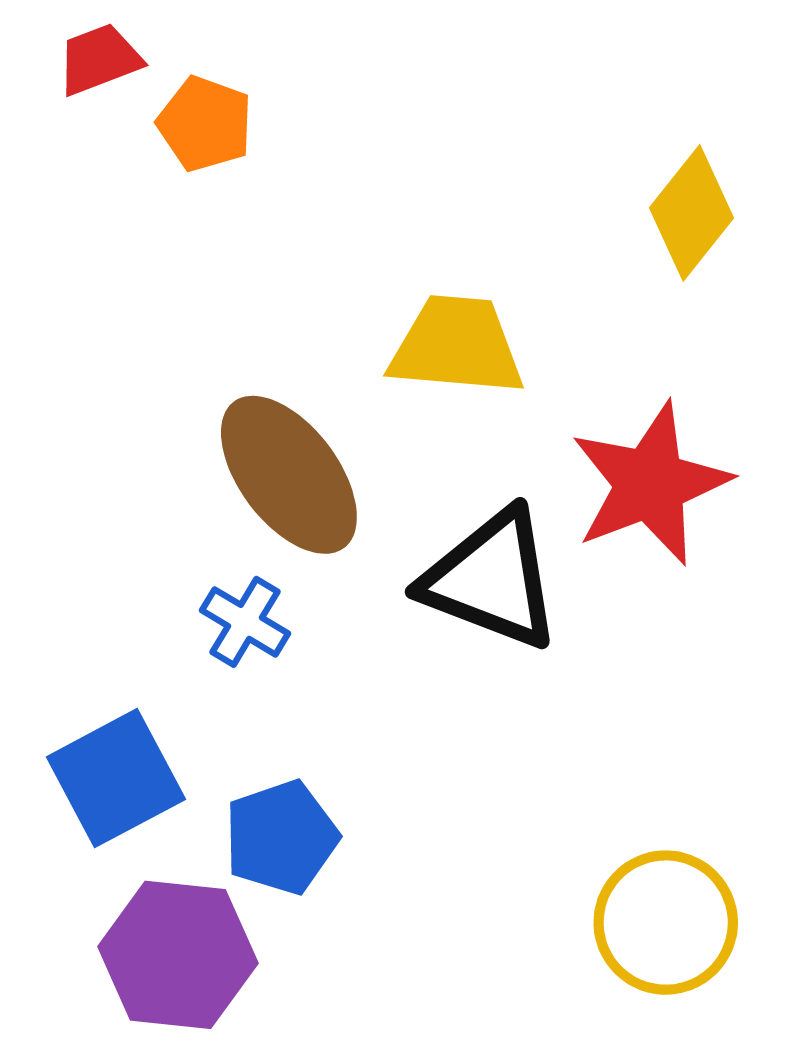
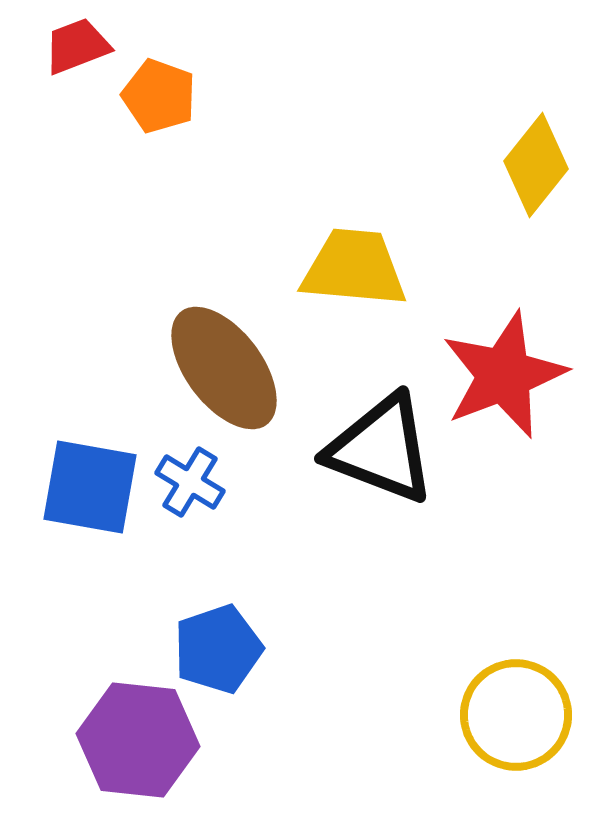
blue square: (116, 778) -> (90, 487), moved, turned 38

